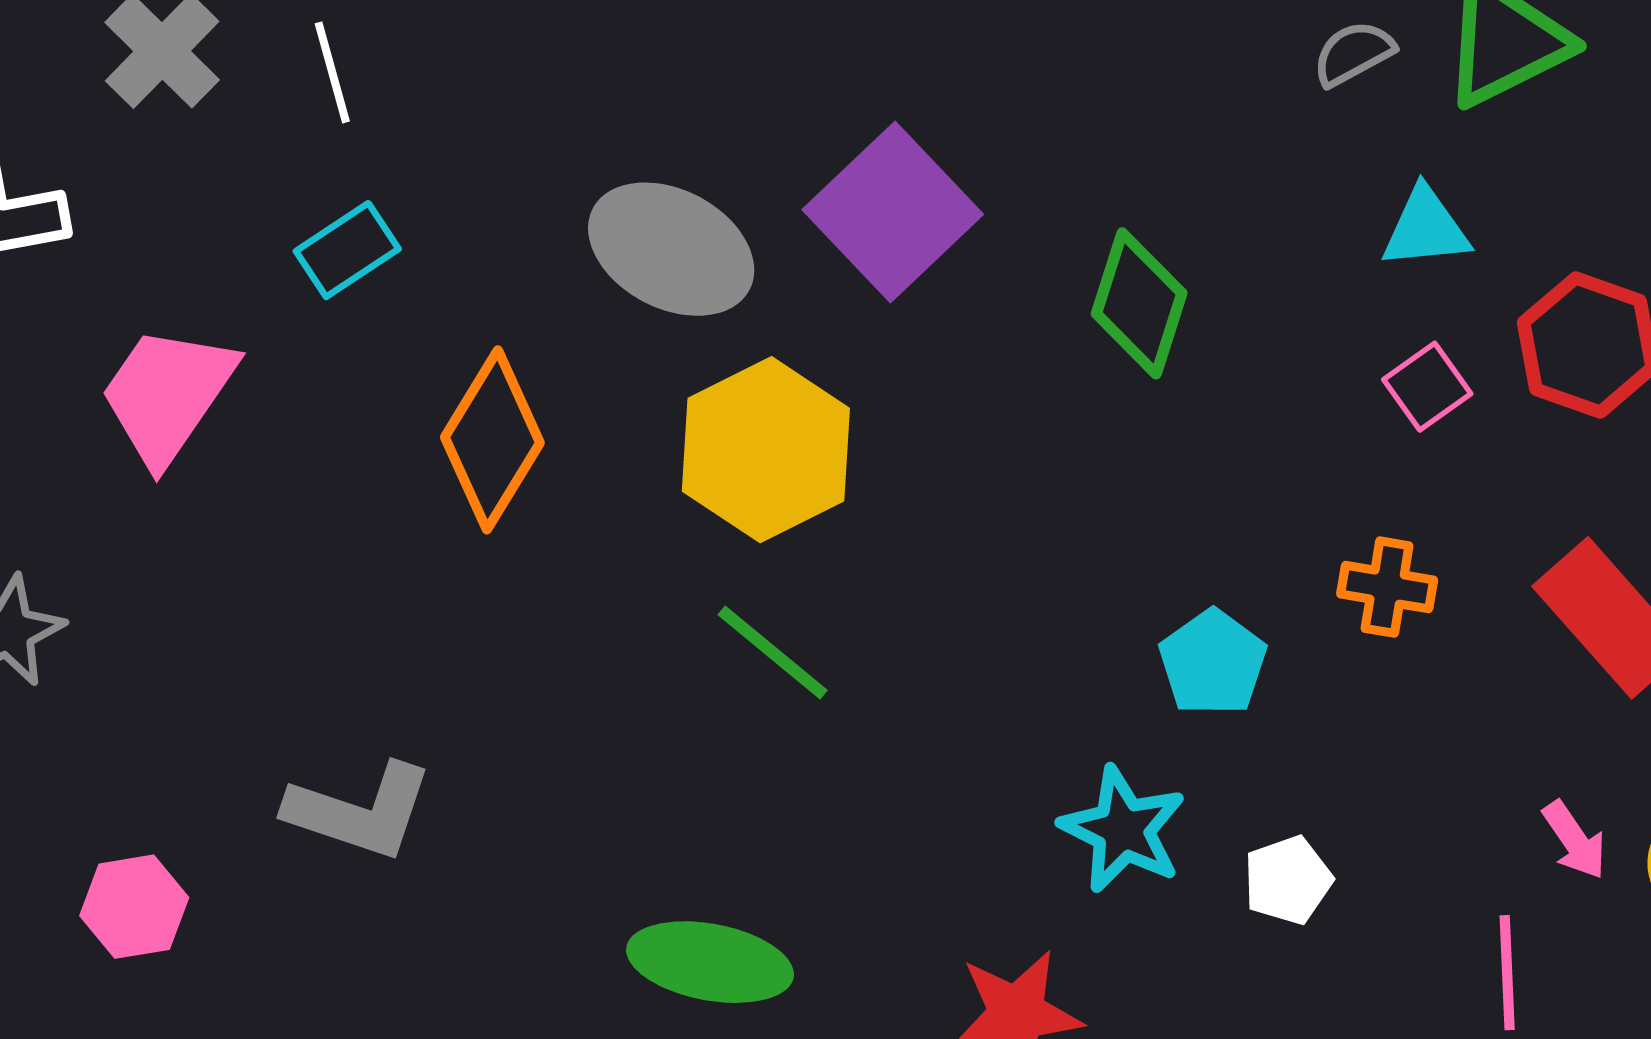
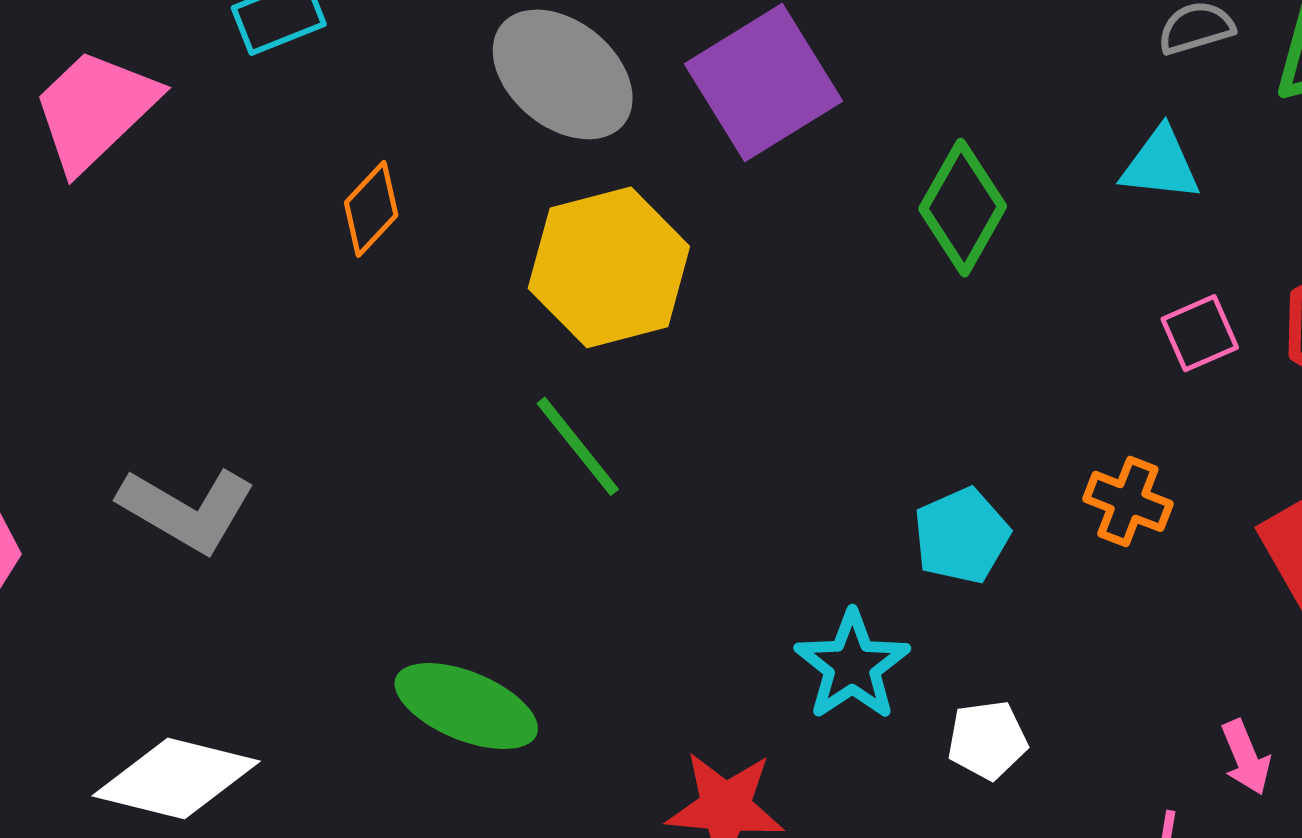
cyan triangle: (1426, 228) -> (1161, 164), moved
orange diamond: (492, 440) -> (371, 209), size x0.6

